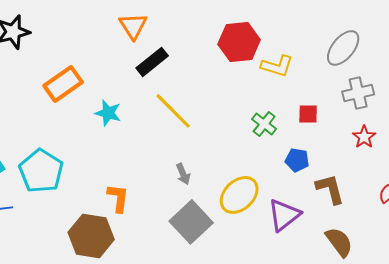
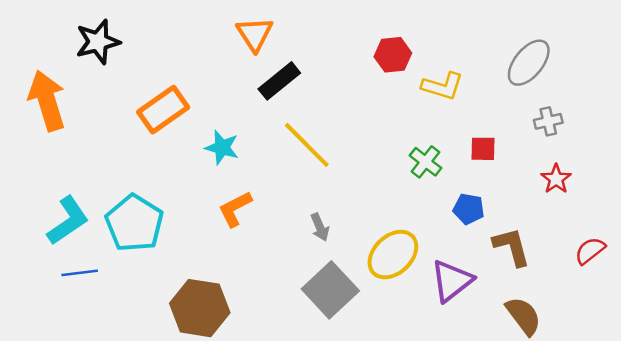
red hexagon: (239, 42) -> (393, 55), size x0.7
gray cross: (358, 93) -> (548, 121), size x0.7
orange L-shape: (118, 198) -> (235, 209), moved, turned -124

